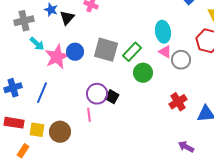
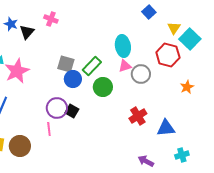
gray square: (106, 50) -> (66, 64), size x0.7
blue circle: (75, 52) -> (73, 79), moved
pink triangle: (165, 52) -> (125, 66), turned -48

